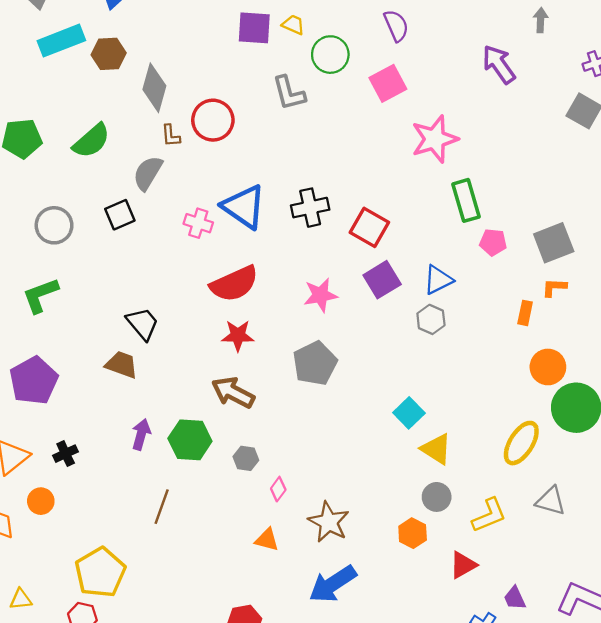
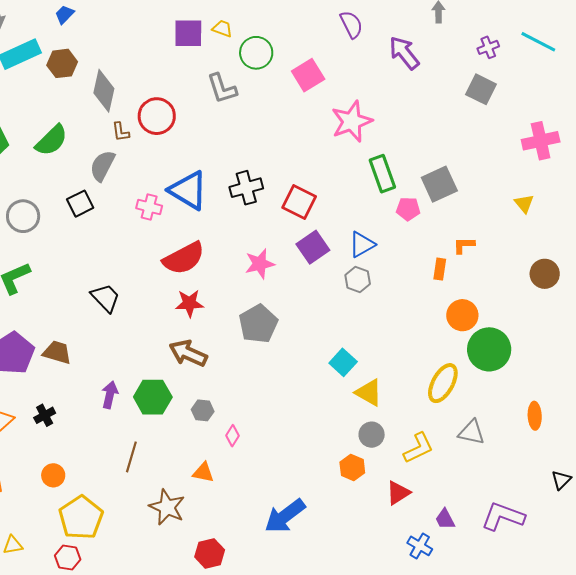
purple semicircle: (396, 26) -> (351, 24), moved
gray square: (554, 243) -> (439, 184), moved
brown trapezoid: (122, 365) -> (57, 352), moved
orange circle: (41, 501) -> (53, 475), moved
brown star: (329, 522) -> (167, 507), moved
orange triangle: (267, 540) -> (203, 472), moved

